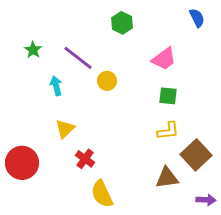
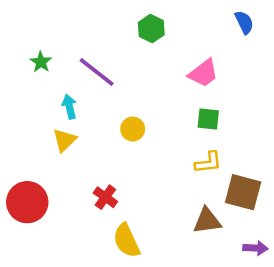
yellow circle: (107, 81) -> (133, 129), moved
yellow triangle: (65, 129) -> (64, 140), moved
brown square: (196, 155) -> (243, 192), turned -32

